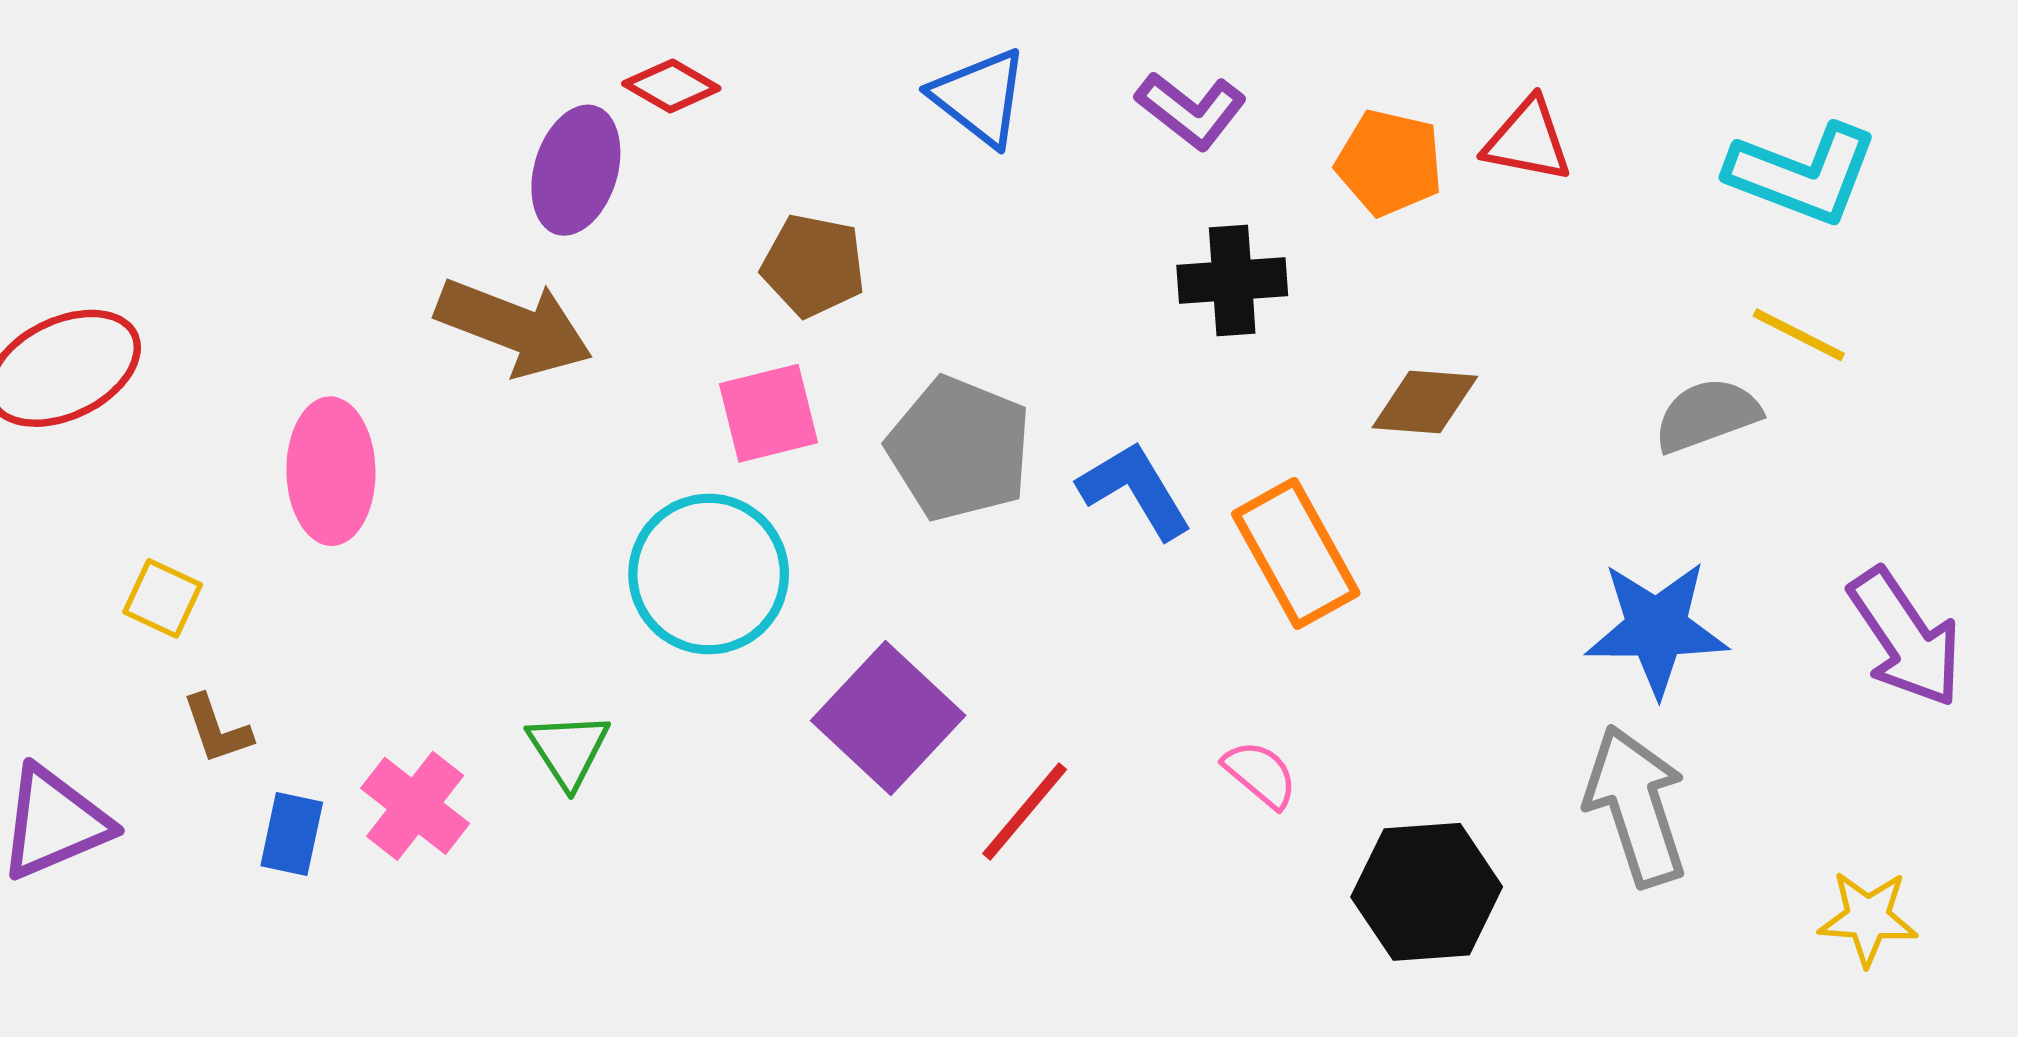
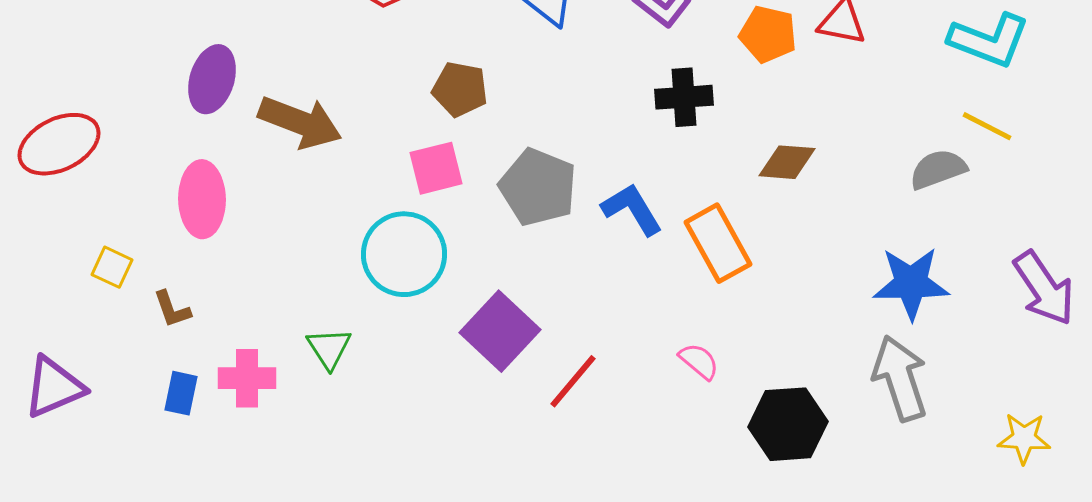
purple ellipse: (576, 170) -> (212, 79), moved
brown L-shape: (217, 729) -> (172, 309), moved
pink cross: (415, 806) -> (247, 378), turned -38

